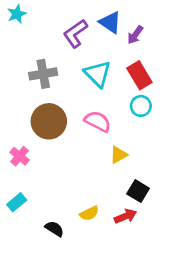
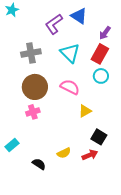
purple arrow: (135, 35) -> (105, 33), moved
red rectangle: (139, 75) -> (100, 54), turned 60
pink cross: (20, 156) -> (33, 112), moved, turned 32

